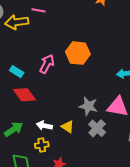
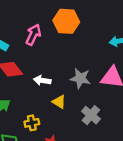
white arrow: (44, 126) -> (42, 80), moved
gray cross: (97, 128) -> (91, 115), moved

